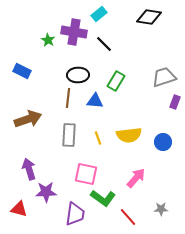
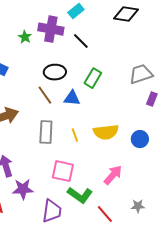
brown line: (68, 98) -> (45, 95), turned -42

